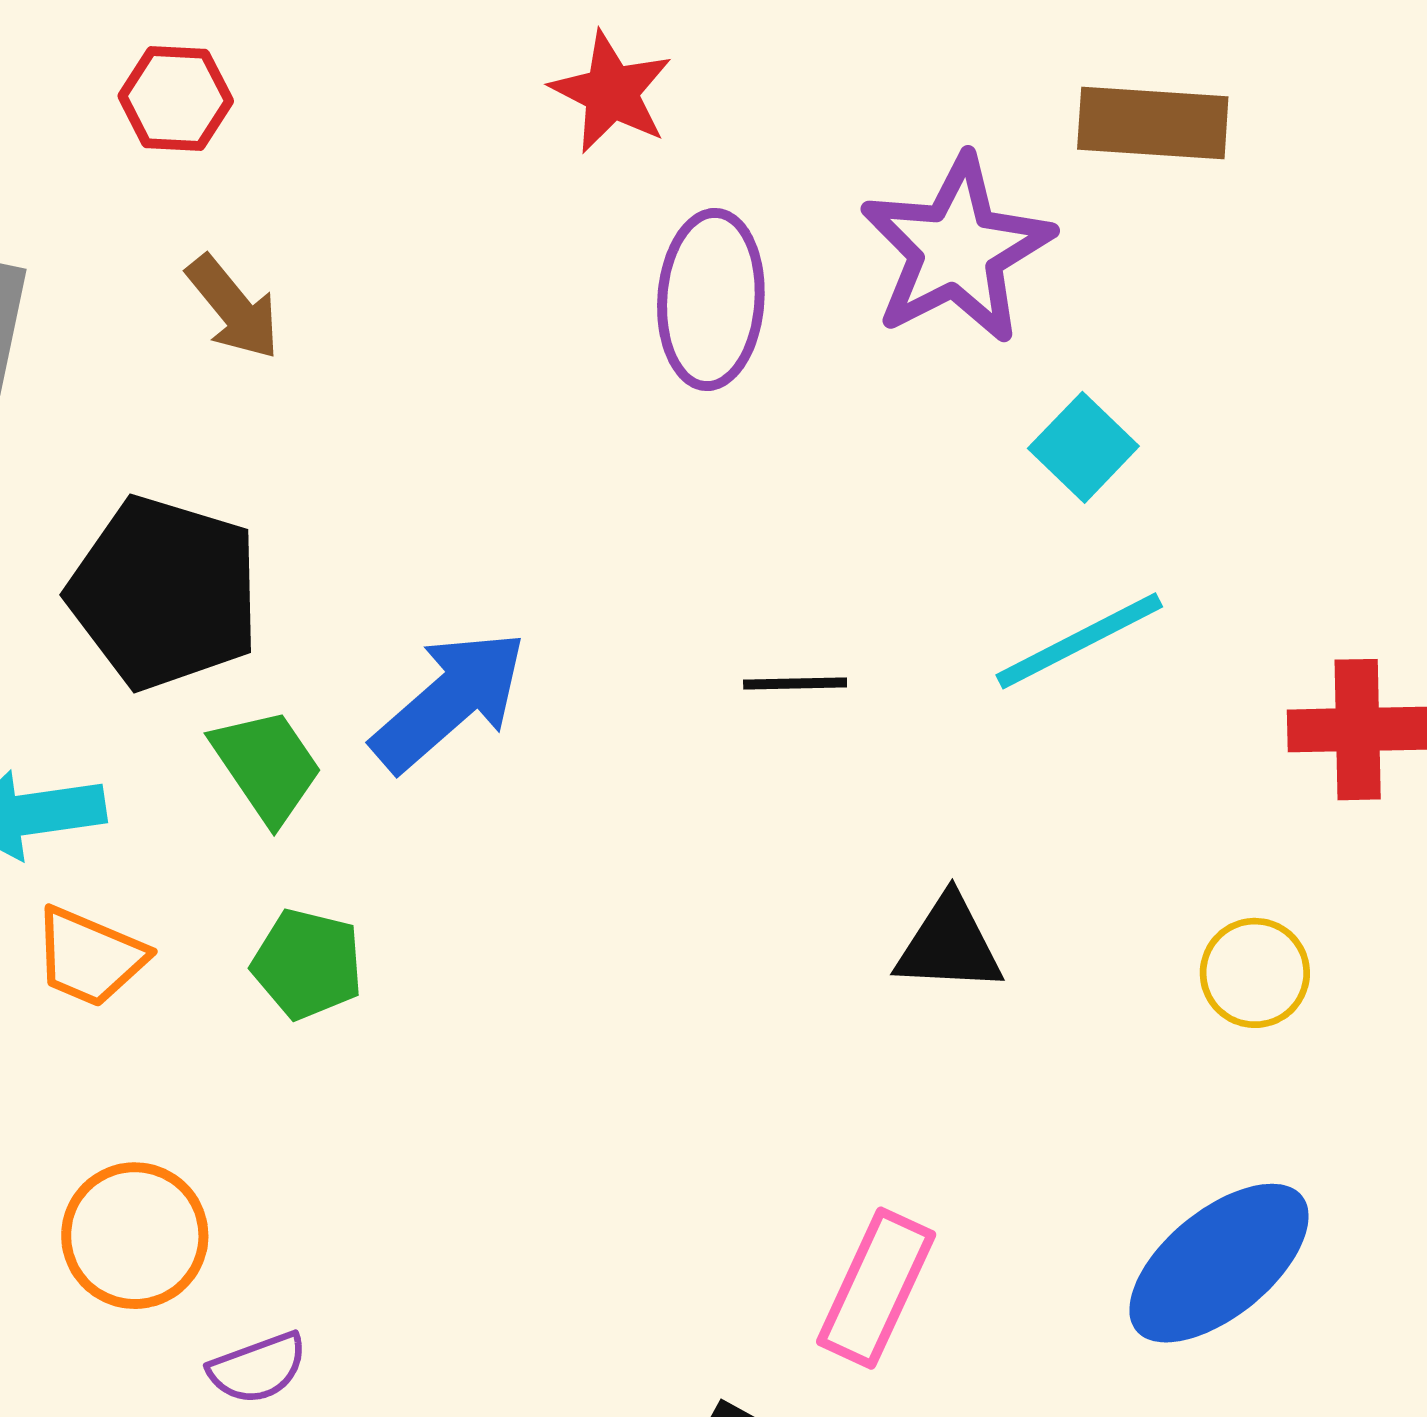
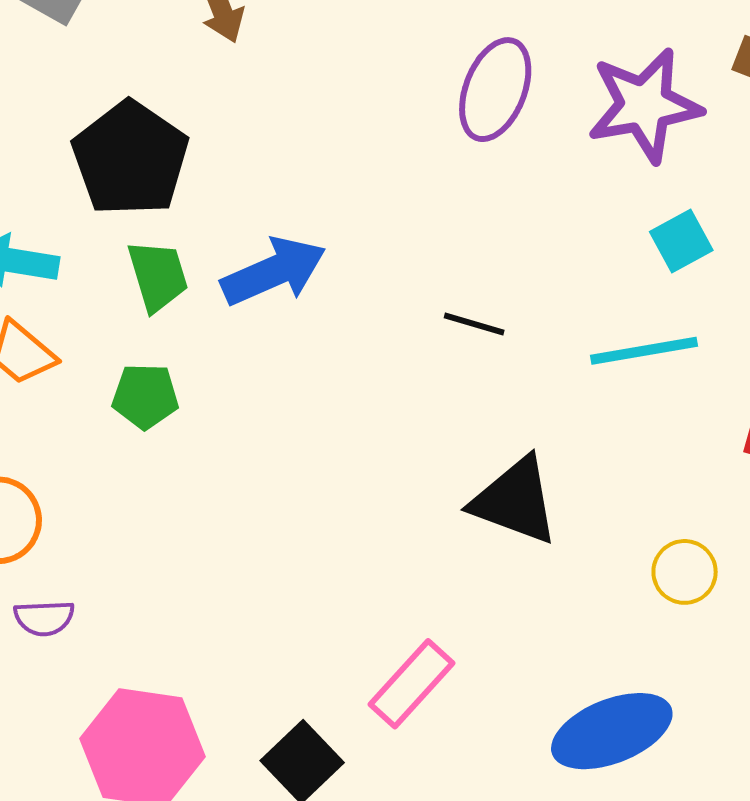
black triangle: (949, 945) -> (515, 501), size x1.4
green pentagon: (307, 964) -> (145, 396), turned -30

